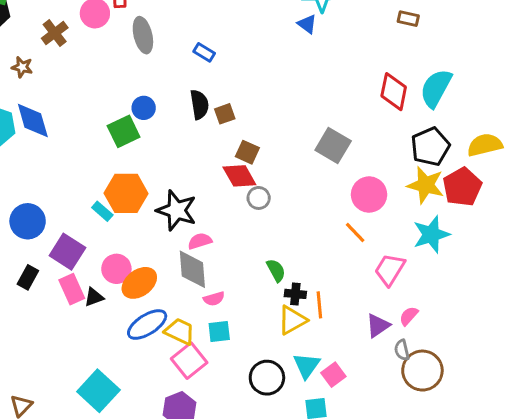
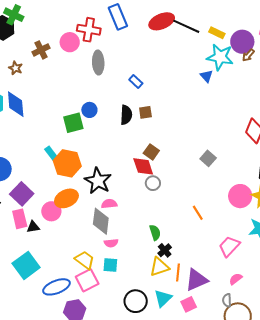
brown square: (225, 114) -> (145, 112), moved
gray square: (333, 145) -> (208, 158), size x0.7
pink circle: (369, 195) -> (240, 196), moved
cyan rectangle: (102, 211) -> (51, 153), moved
orange line: (355, 233) -> (198, 213), moved
orange ellipse: (139, 283) -> (66, 198), moved
black cross: (295, 294) -> (165, 250), turned 32
orange line: (319, 305) -> (178, 272), moved
blue ellipse: (147, 325) -> (56, 287), moved
purple triangle: (378, 326) -> (196, 280), moved, size x1.4
pink square: (333, 375) -> (189, 304), moved
cyan square: (98, 391) -> (26, 265), moved

